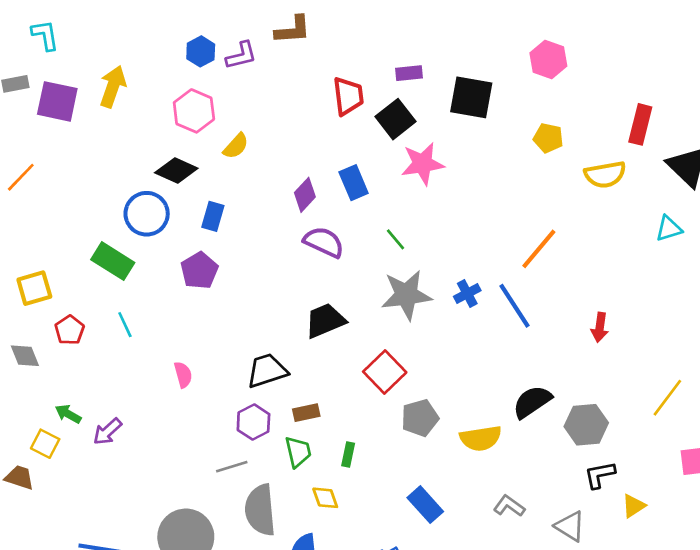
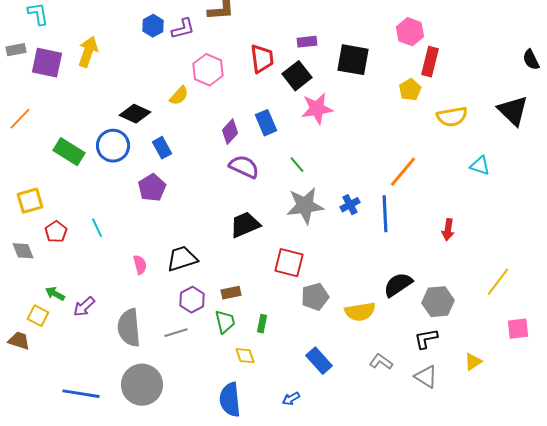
pink hexagon: (194, 111) -> (208, 70), moved
red rectangle: (640, 124) -> (430, 62), moved
yellow pentagon: (548, 138) -> (410, 90), turned 30
blue rectangle: (213, 216) -> (162, 148), turned -45
cyan triangle: (669, 229) -> (480, 166), moved, turned 35
green rectangle: (113, 261) -> (69, 152), moved
blue line: (515, 306) -> (385, 214), turned 30
black trapezoid: (267, 371) -> (182, 259), moved
red square: (385, 372) -> (289, 263), turned -32
black L-shape: (600, 475) -> (426, 339), moved
gray semicircle: (260, 510) -> (129, 328), moved

